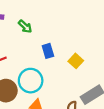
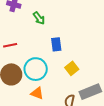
yellow square: (76, 61) -> (72, 68), moved

